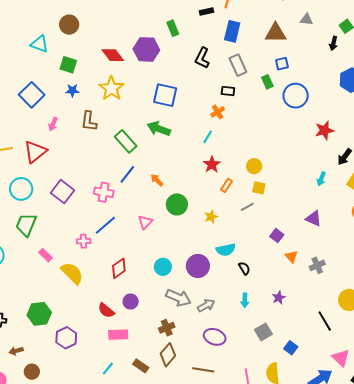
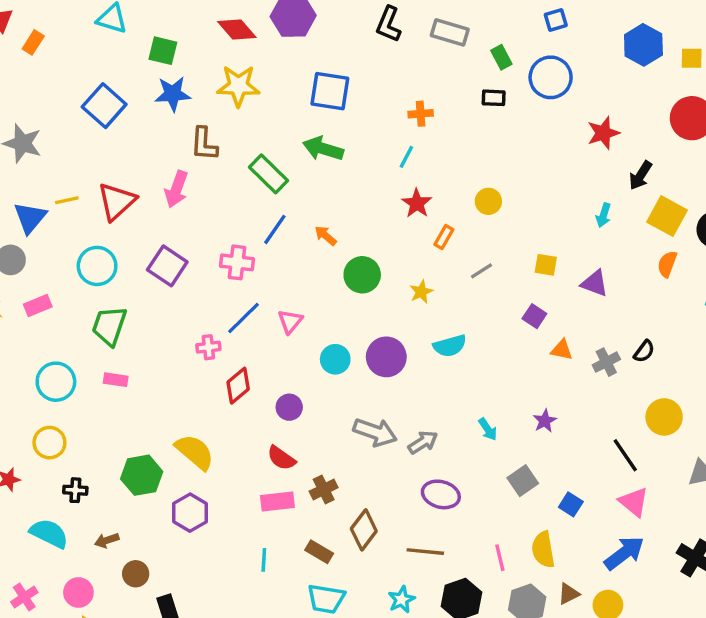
blue square: (282, 64) -> (556, 20), moved
gray rectangle: (238, 65) -> (450, 32), turned -45
yellow star: (111, 88) -> (238, 86), turned -30
blue star: (72, 90) -> (173, 94), size x1.5
black rectangle: (228, 91) -> (494, 98), moved
orange cross: (218, 112) -> (421, 114), turned 32
pink arrow: (53, 124) -> (176, 189), moved, size x1.5
yellow square: (259, 188) -> (546, 265), moved
pink triangle: (145, 222) -> (290, 321), moved
pink rectangle: (46, 255) -> (116, 380), moved, turned -32
orange triangle: (291, 256) -> (562, 350), turned -32
purple circle: (198, 266) -> (386, 357), moved
cyan circle: (163, 267) -> (335, 359), moved
red diamond: (119, 268) -> (238, 386), moved
black semicircle: (244, 268) -> (644, 351), moved, turned 72
yellow semicircle: (72, 273) -> (195, 452), moved
cyan arrow: (245, 300) -> (488, 429), turned -32
purple circle: (131, 302) -> (289, 407), moved
red semicircle: (106, 310) -> (281, 458), moved
brown cross: (167, 328) -> (324, 489), moved
pink triangle: (341, 358) -> (634, 502), moved
cyan line: (108, 369) -> (264, 560), turned -32

